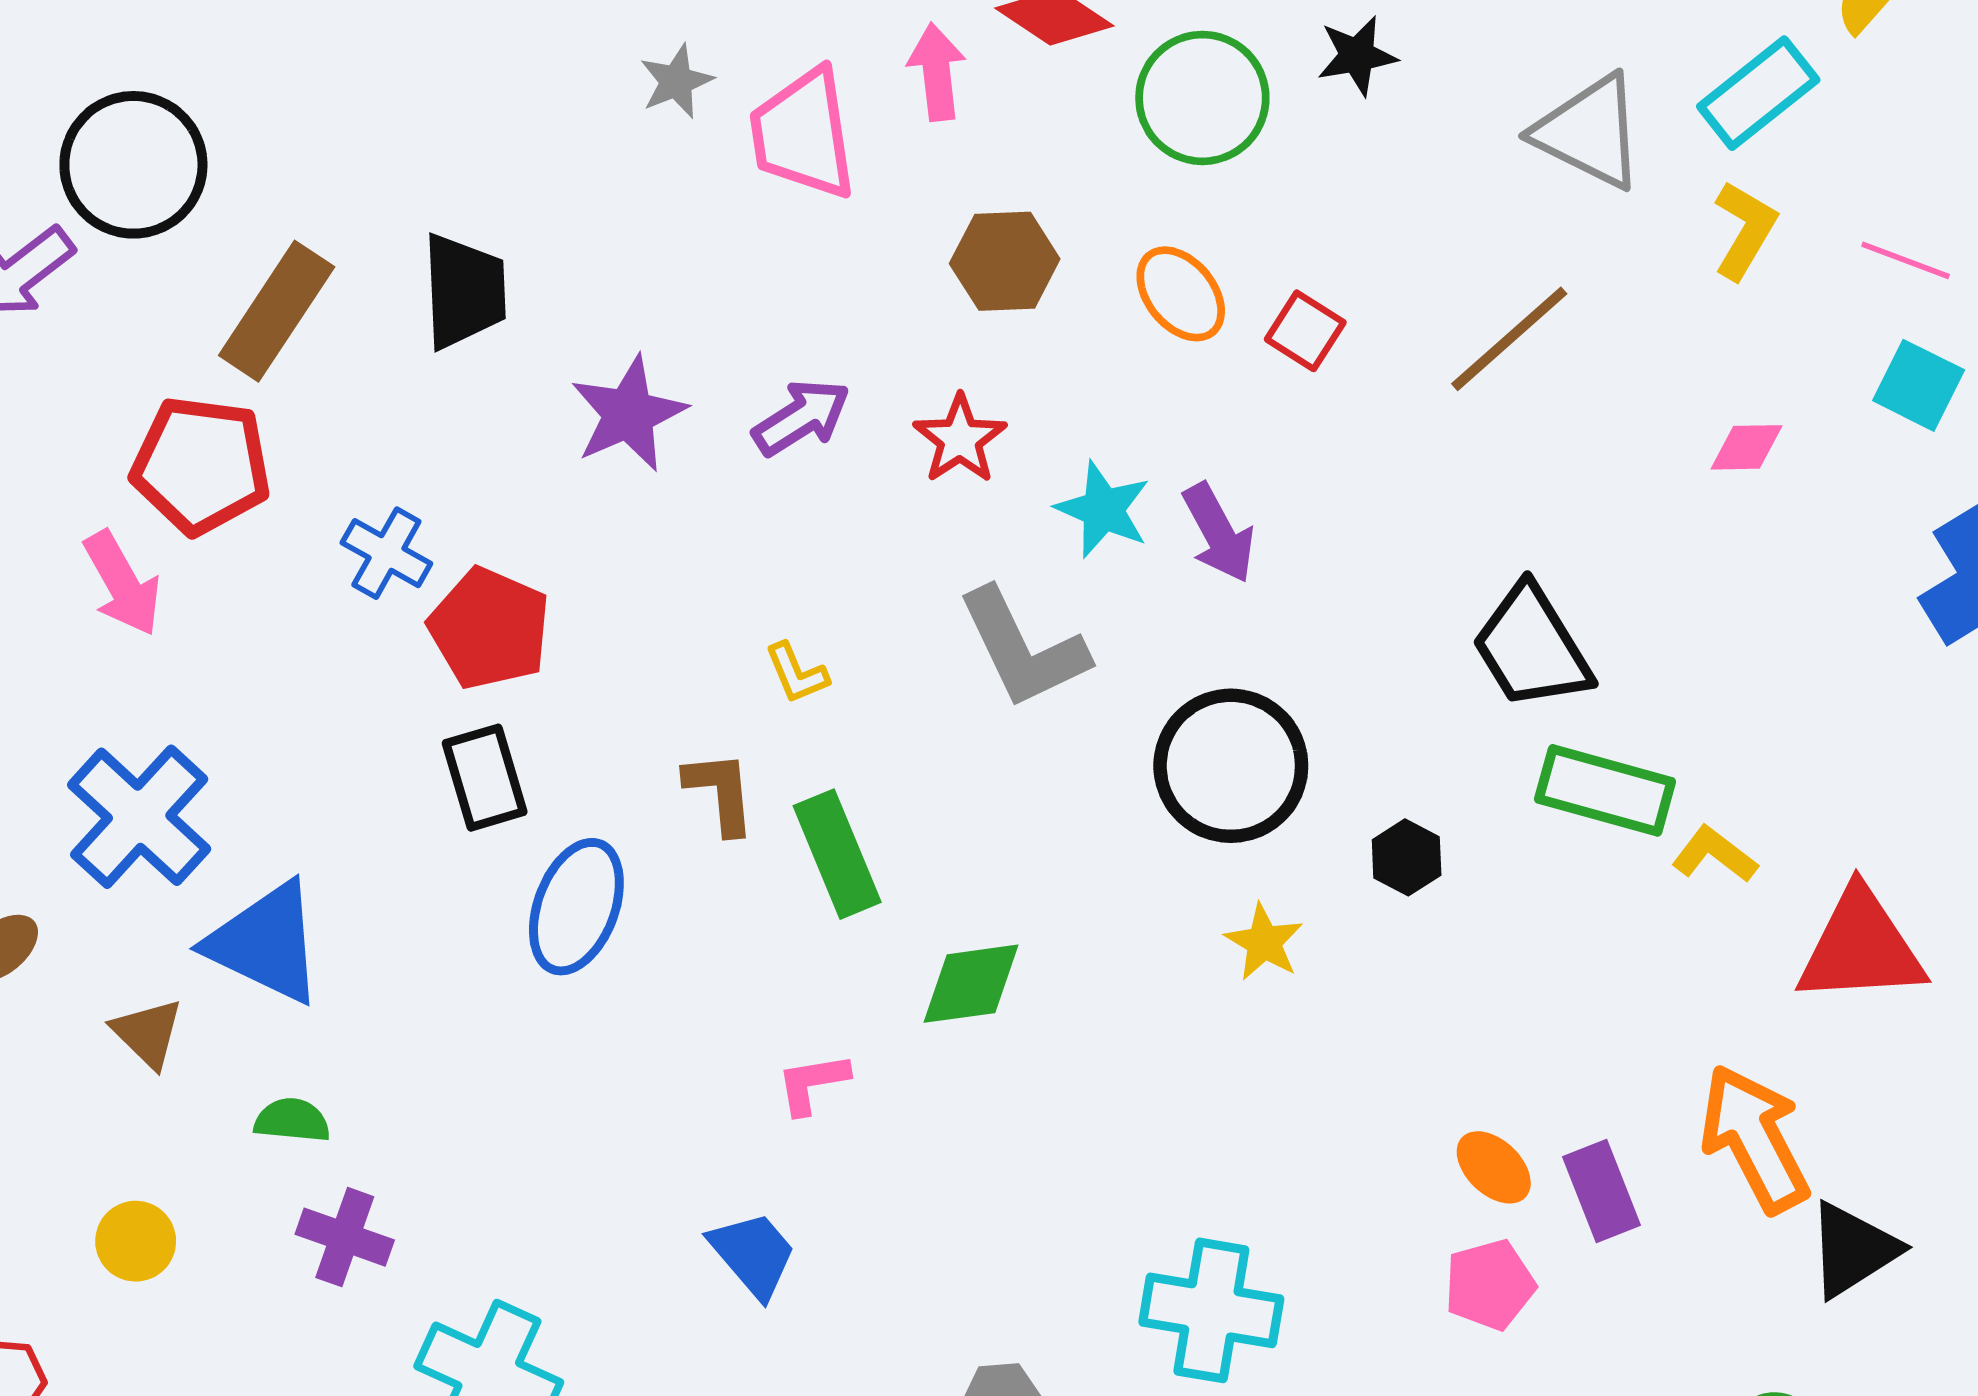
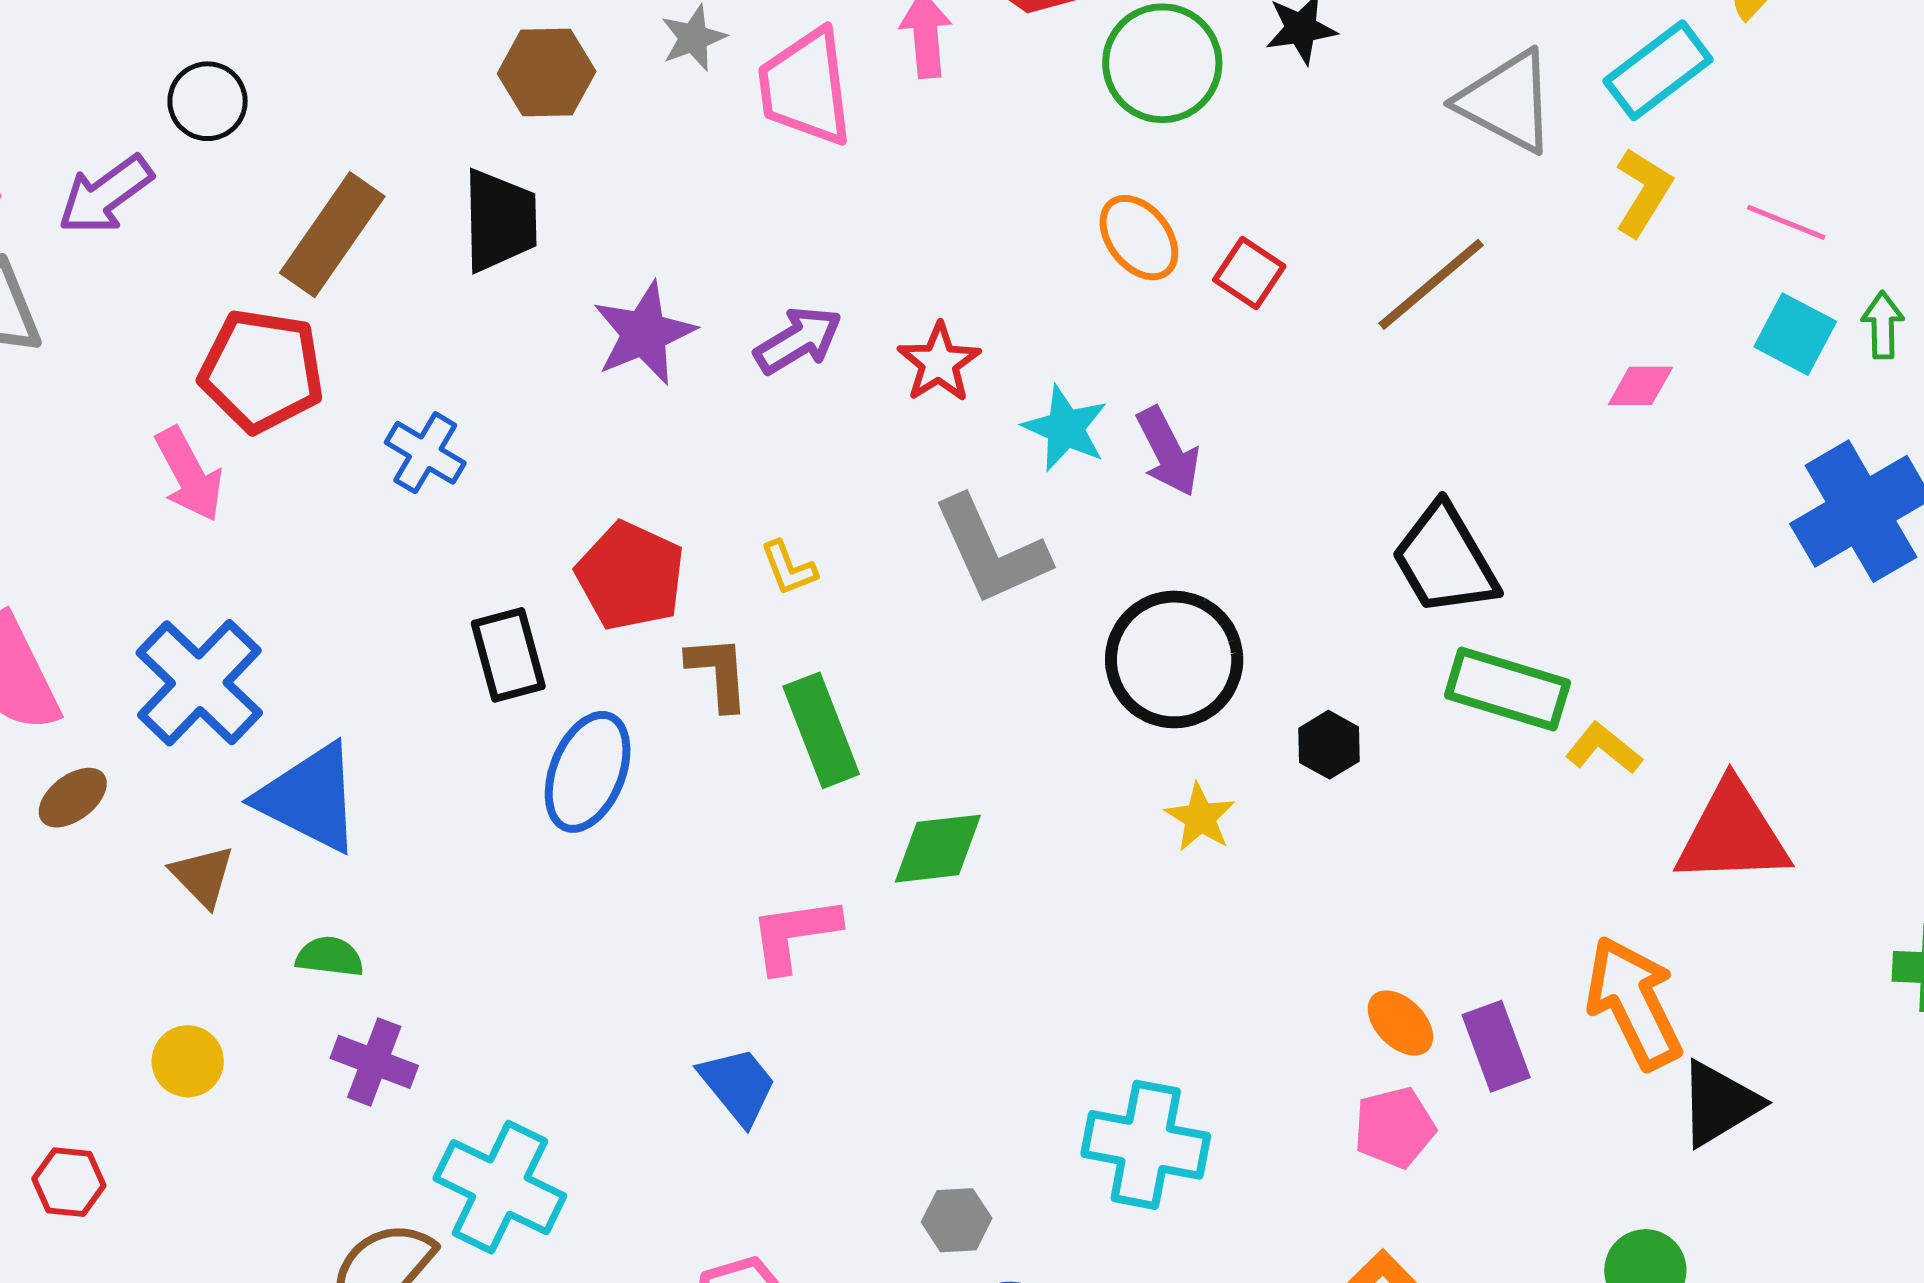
black circle: (133, 165) -> (208, 101), size x0.6
brown hexagon: (1005, 261) -> (547, 72), moved
red pentagon: (489, 628) -> (630, 576), moved
pink L-shape: (812, 1083) -> (795, 934), size x1.4

